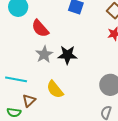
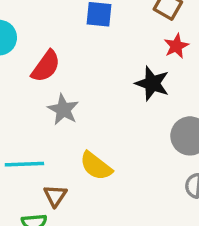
red semicircle: (40, 28) -> (46, 66), turned -90
black star: (67, 55) -> (152, 83), moved, turned 30

